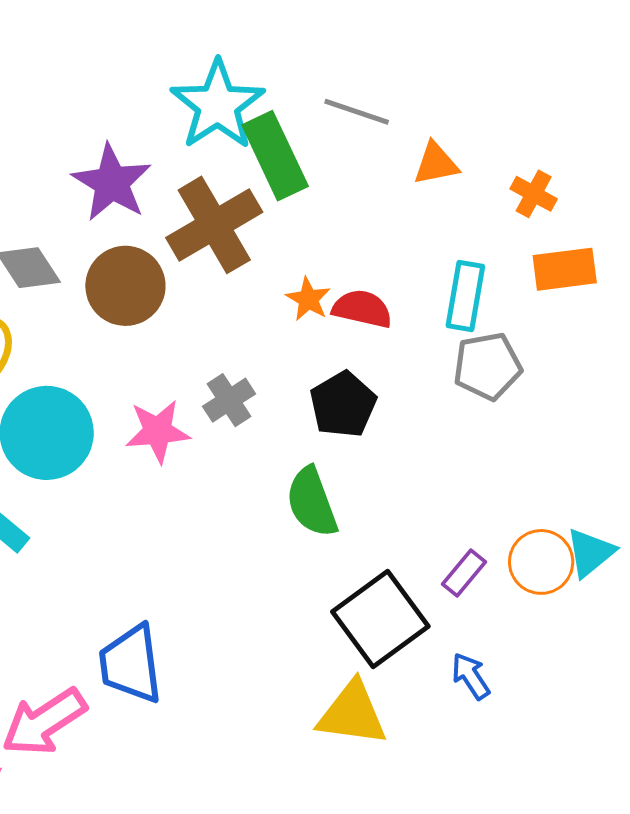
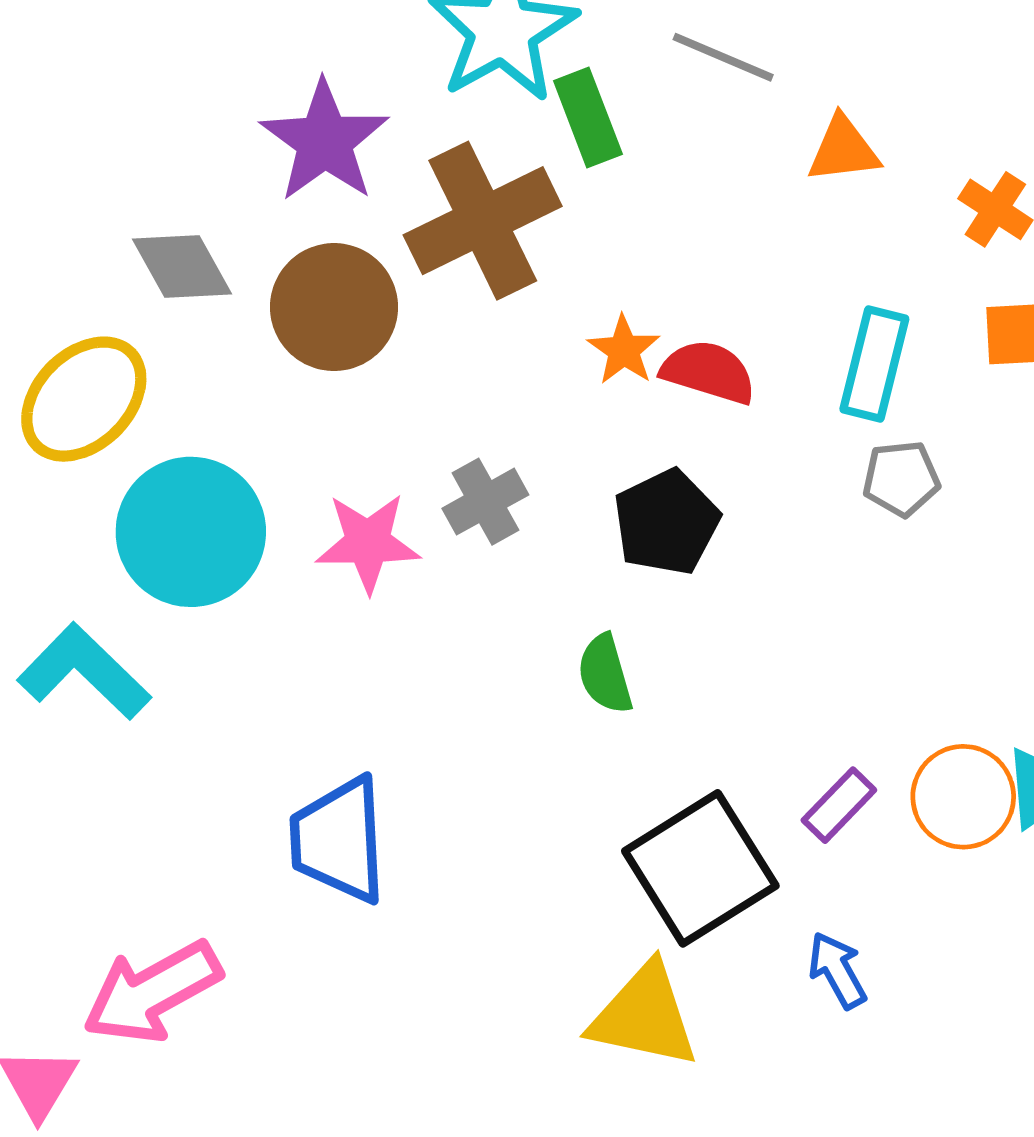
green rectangle: (275, 156) -> (588, 118), size x0.7
gray pentagon: (487, 366) -> (901, 479), size x0.7
green semicircle: (312, 502) -> (605, 674), size x0.7
blue trapezoid: (131, 664) -> (339, 840), moved

